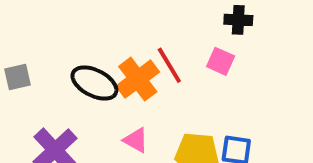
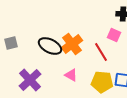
red line: (169, 65) -> (101, 52), moved

